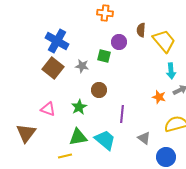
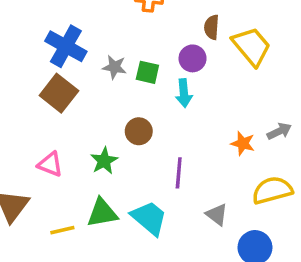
purple circle: (119, 42) -> (193, 58), moved
gray star: (82, 66) -> (114, 67), moved
cyan arrow: (171, 71) -> (184, 93), moved
yellow line: (65, 156) -> (62, 230), moved

